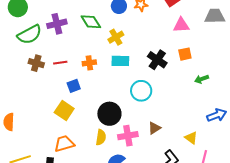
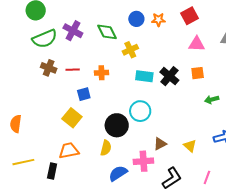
purple cross: (57, 24) -> (73, 31), turned 36
cyan rectangle: (120, 61) -> (144, 76), moved
cyan circle: (141, 91) -> (140, 111), moved
pink cross: (128, 136) -> (143, 161), moved
yellow triangle: (191, 138) -> (190, 146), moved

